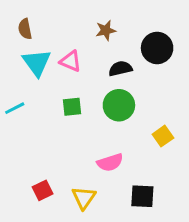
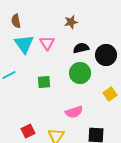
black circle: (157, 48) -> (106, 55), moved
pink triangle: (70, 61) -> (47, 43), turned 35
green square: (72, 107) -> (44, 82), moved

